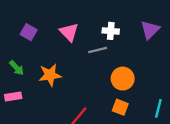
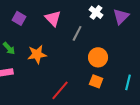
white cross: (111, 31) -> (96, 12), moved, turned 32
gray line: (98, 50) -> (77, 33), turned -49

